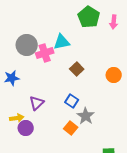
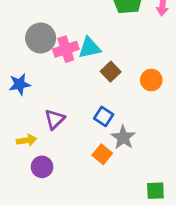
cyan triangle: (62, 42) -> (90, 48), moved
orange circle: (114, 75) -> (151, 80), moved
purple circle: (26, 128) -> (42, 167), moved

